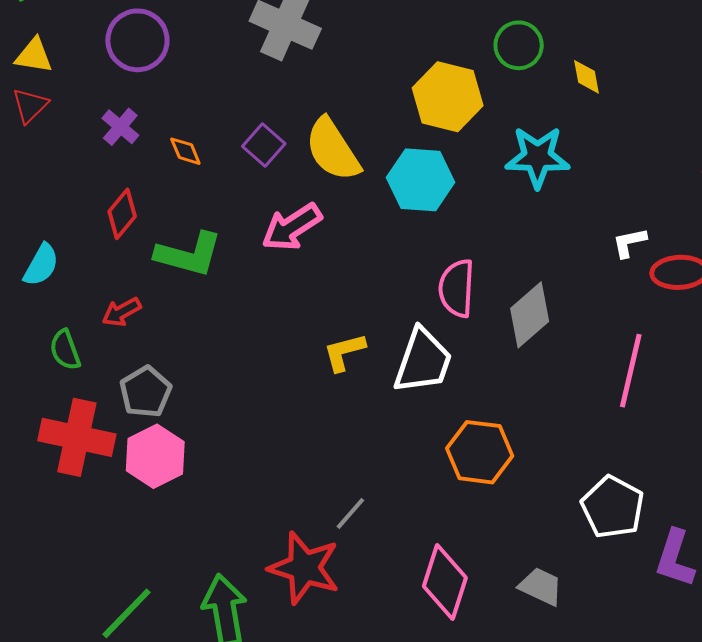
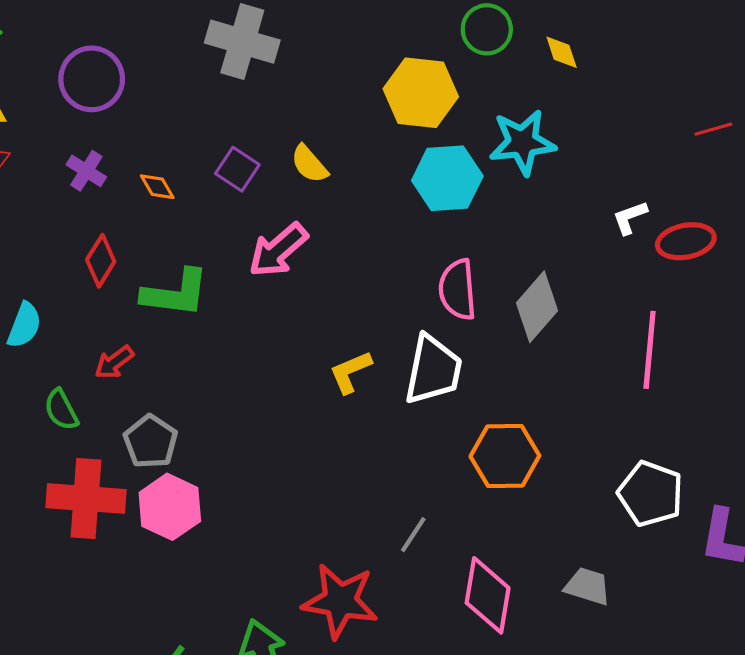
yellow semicircle: (333, 150) -> (309, 164), size x0.6
cyan hexagon: (421, 180) -> (447, 178), moved
gray line: (350, 513) -> (413, 535), moved

